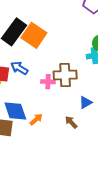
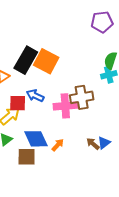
pink cross: (48, 82) -> (65, 106), size x1.6
blue triangle: (86, 102) -> (104, 143), moved

